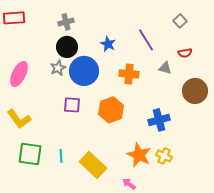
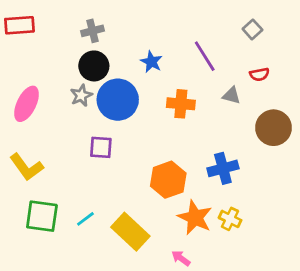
orange hexagon: (111, 110) -> (168, 180), moved
cyan line: (61, 156) -> (85, 219), turned 56

